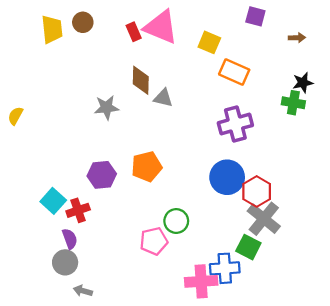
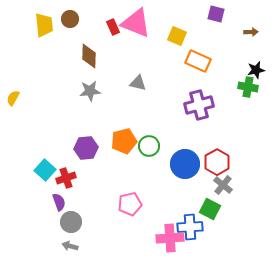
brown diamond: (141, 80) -> (89, 56), moved
blue circle: (227, 177) -> (185, 164), moved
gray cross: (264, 219) -> (223, 185), size x0.7
green circle: (176, 221) -> (149, 146), moved
gray circle: (65, 262) -> (71, 222), moved

